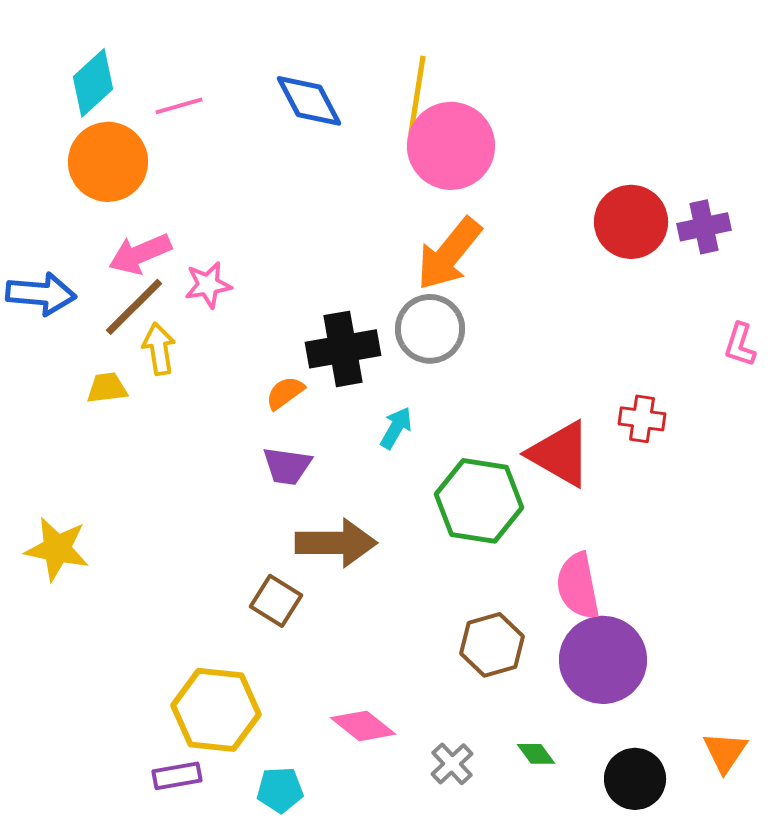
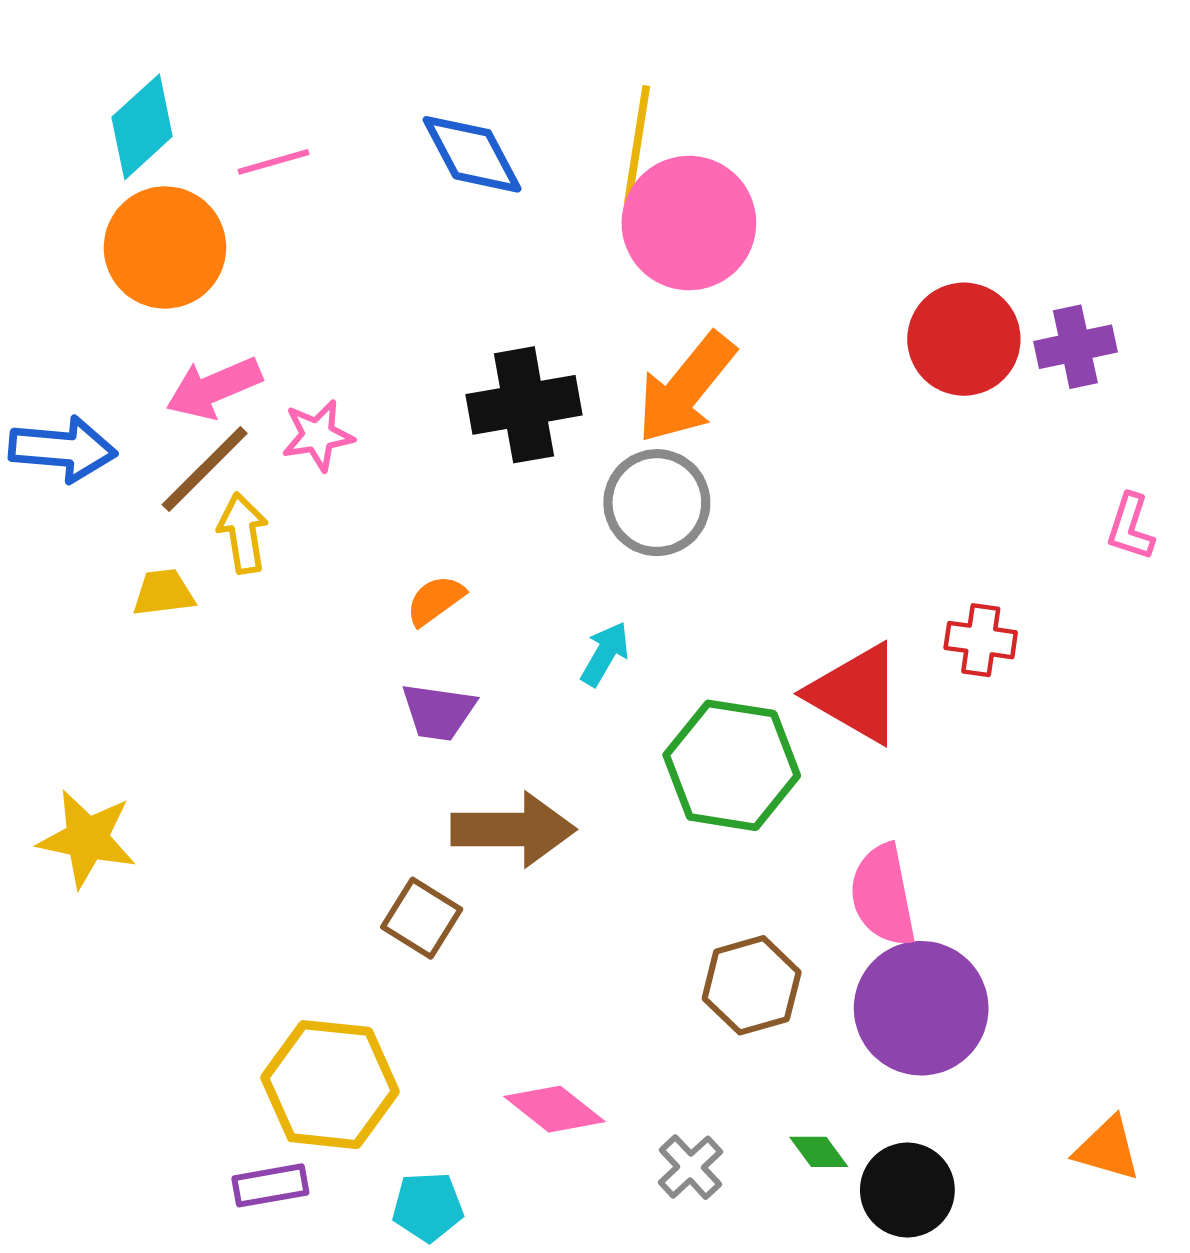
black cross: (343, 349) -> (524, 405), moved
orange triangle: (725, 752) -> (1108, 1149), turned -48
black circle: (635, 779) -> (907, 1190), moved

